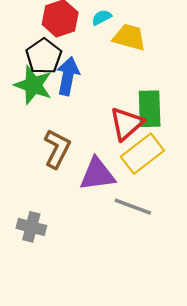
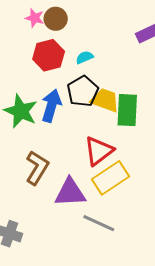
yellow trapezoid: (129, 37) -> (105, 100), moved
black pentagon: (44, 56) -> (83, 91), moved
green rectangle: (150, 109) -> (127, 110), moved

